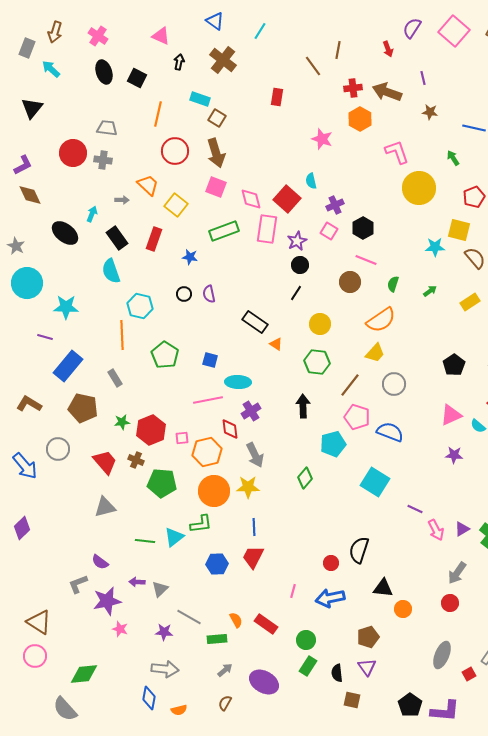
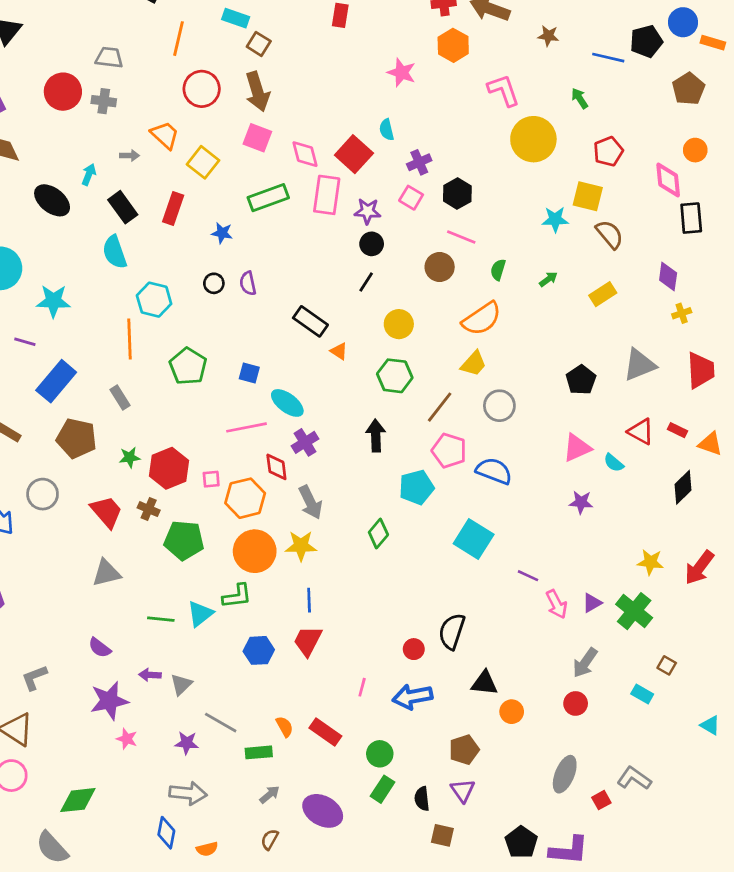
purple star: (297, 241) -> (368, 211), turned 30
cyan ellipse: (238, 382) -> (287, 403), turned 35
gray L-shape: (78, 584) -> (34, 678), moved

